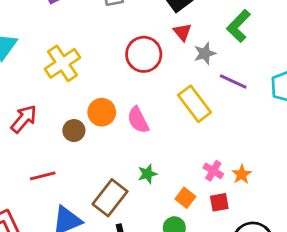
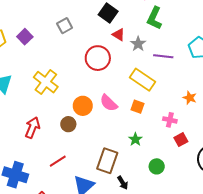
green star: (148, 174) -> (135, 139), moved
orange star: (242, 174) -> (190, 98), moved
orange square: (185, 198) -> (137, 107), moved

